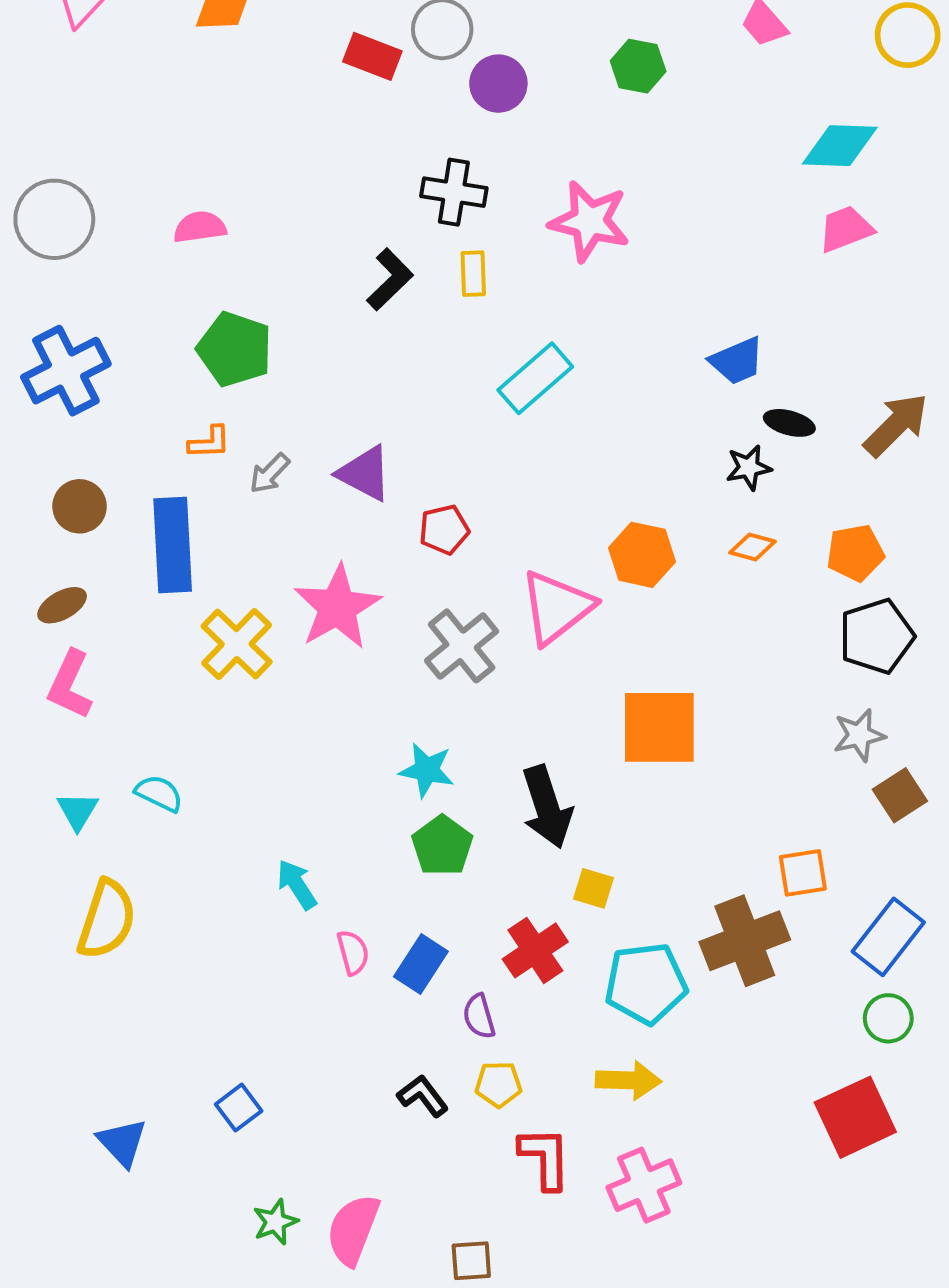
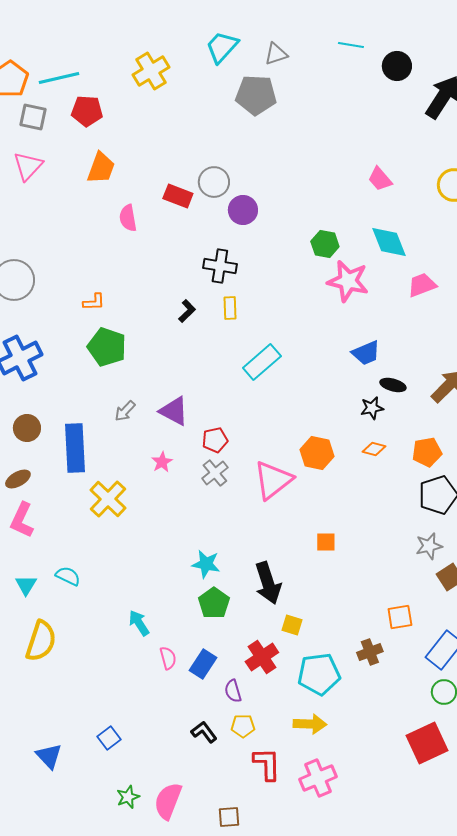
green hexagon: (638, 66) -> (325, 244), moved
cyan diamond: (840, 146) -> (389, 242), moved, turned 66
pink star: (590, 221) -> (348, 281), moved
pink semicircle: (200, 227) -> (128, 218), moved, turned -92
black L-shape: (390, 279) -> (187, 311), size x0.7
orange L-shape: (209, 442) -> (94, 302), moved
pink star: (337, 607) -> (162, 462), moved, size x0.5
gray cross: (462, 646) -> (215, 473), moved, size x0.7
orange square: (659, 727) -> (326, 542), size x0.5
brown cross: (745, 941) -> (370, 652), size x0.6

